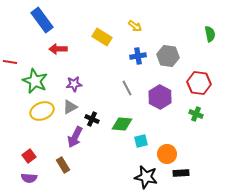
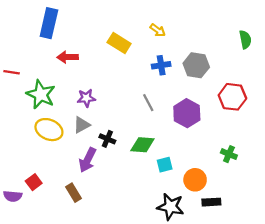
blue rectangle: (42, 20) -> (49, 23), turned 50
yellow ellipse: (42, 111) -> (49, 130), turned 45
green cross: (196, 114) -> (229, 154), moved
purple semicircle: (29, 178) -> (13, 196), moved

